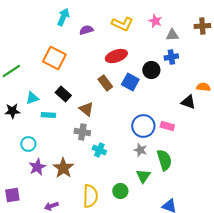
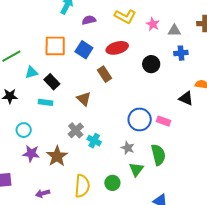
pink star: (155, 21) -> (153, 24), moved
blue cross: (171, 57) -> (181, 53), moved
orange square: (54, 58) -> (55, 46), turned -30
blue square: (130, 82) -> (84, 50), moved
black rectangle: (63, 94) -> (52, 82), moved
cyan triangle: (32, 98) -> (31, 72), moved
gray cross: (82, 132) -> (76, 130), moved, turned 35
gray star: (140, 150) -> (128, 148), moved
purple star: (37, 167) -> (31, 154), turned 30

